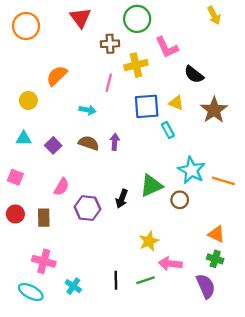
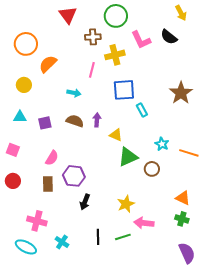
orange circle: (26, 26) -> (26, 44), moved
black semicircle: (194, 74) -> (169, 37), moved
yellow triangle: (176, 103) -> (116, 135), moved
purple square: (53, 145) -> (45, 123), turned 32
cyan star: (192, 170) -> (162, 144), size x0.6
black arrow: (122, 199) -> (85, 202), moved
brown rectangle: (44, 218) -> (48, 184), moved
purple semicircle: (206, 286) -> (187, 253), moved

